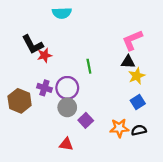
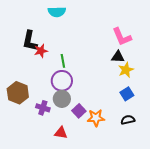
pink L-shape: (132, 40) -> (122, 37), turned -90
black L-shape: (33, 44) -> (30, 41), turned 40
green line: (89, 66) -> (63, 61), moved
purple cross: (44, 88) -> (43, 108), moved
orange star: (119, 128) -> (96, 118), moved

